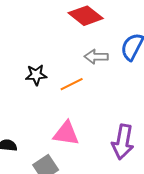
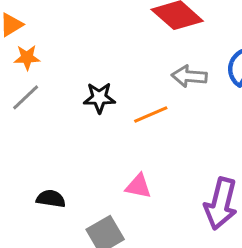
pink triangle: (66, 133) -> (138, 186), size x0.7

